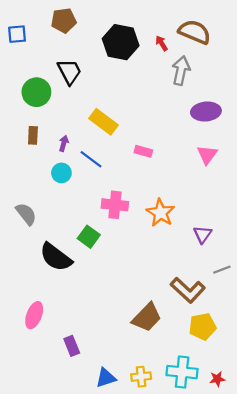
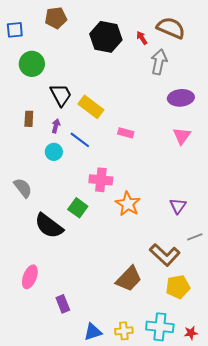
black trapezoid: (69, 72) -> (61, 95), moved
green circle: (36, 92) -> (32, 64), moved
orange star: (160, 213) -> (128, 204), moved

